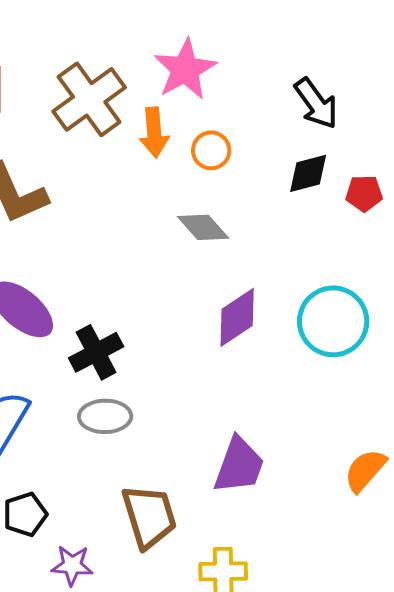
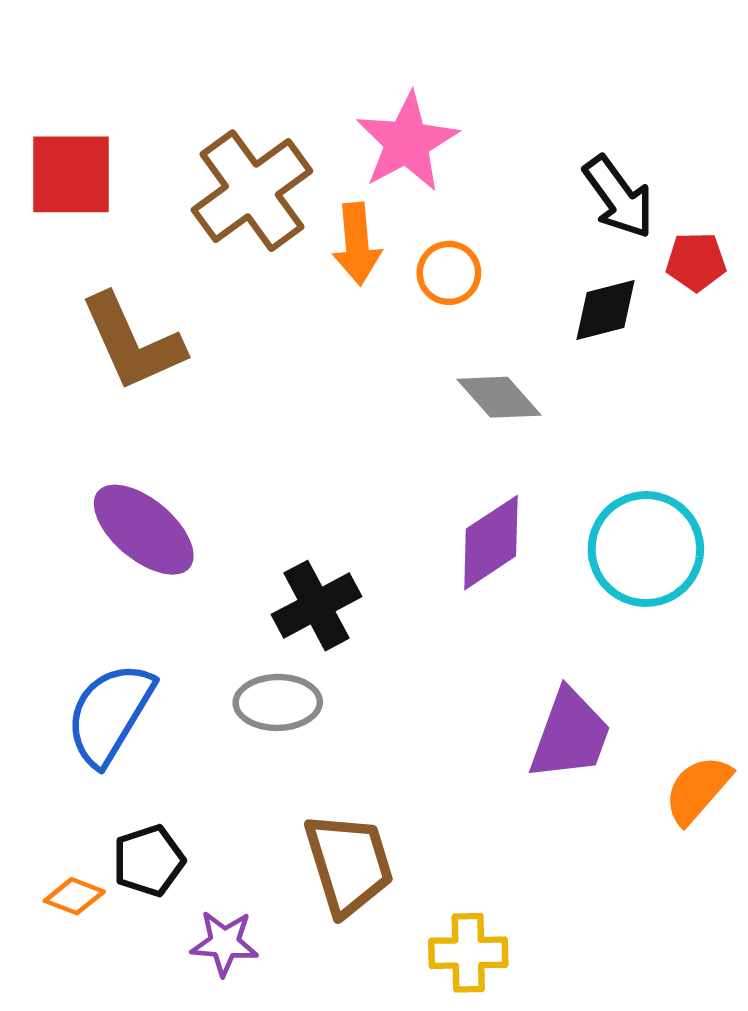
red pentagon: (364, 193) -> (696, 262), moved
gray diamond: (203, 227) -> (499, 397), moved
black cross: (96, 352) -> (316, 606), moved
purple trapezoid: (239, 465) -> (570, 735), moved

